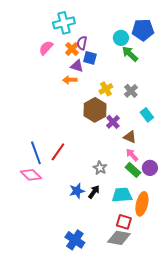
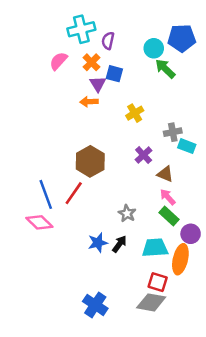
purple semicircle: (82, 43) -> (108, 41), moved
purple triangle: (77, 66) -> (98, 84), turned 40
gray cross: (131, 91) -> (173, 132), moved, turned 32
brown hexagon: (95, 110) -> (90, 161), moved
cyan rectangle: (147, 115) -> (187, 146), turned -32
purple circle: (150, 168) -> (191, 234), moved

